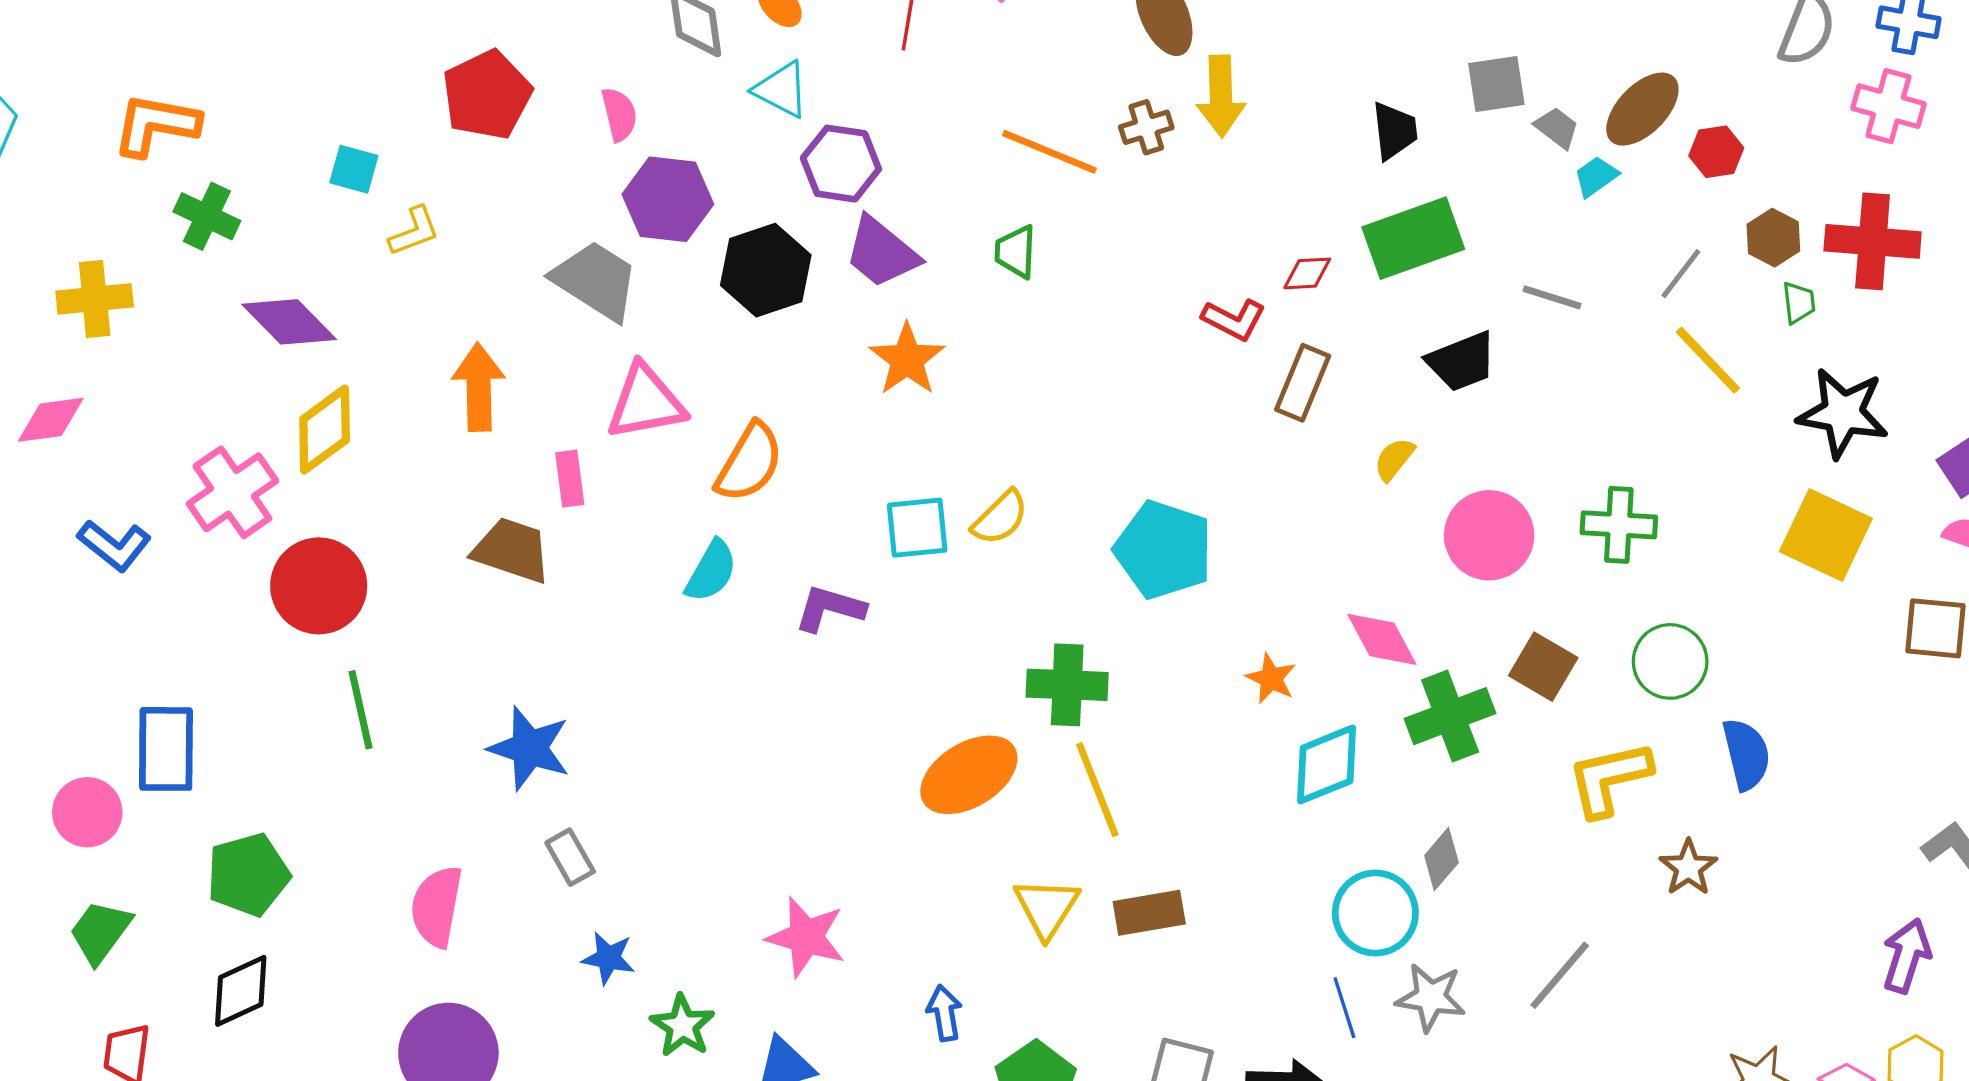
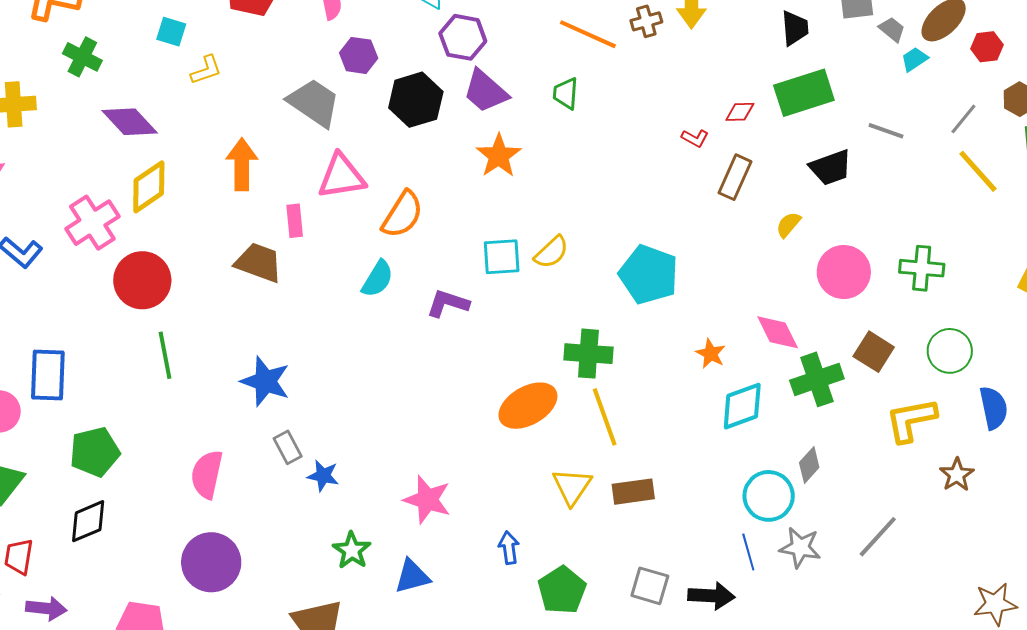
purple hexagon: (668, 199) -> (359, 55), size x0.7
red L-shape: (1234, 320) -> (695, 138), size x0.7
blue star: (608, 958) -> (323, 476), moved

